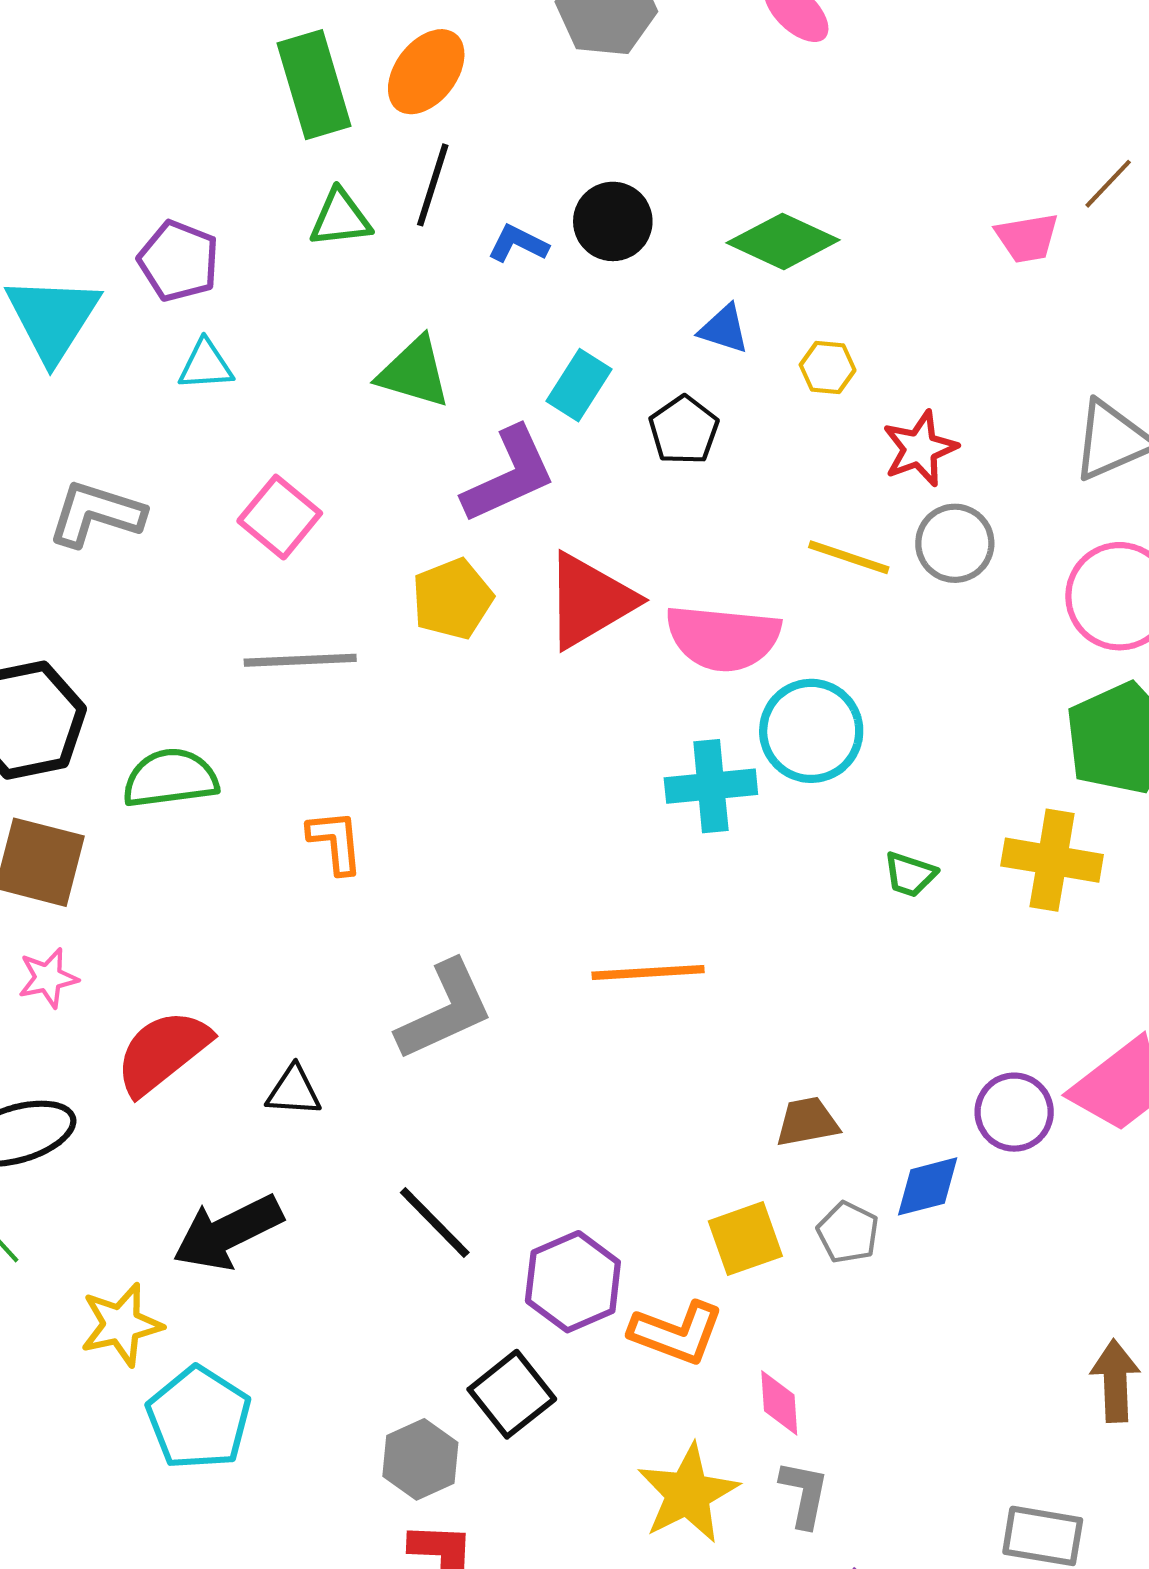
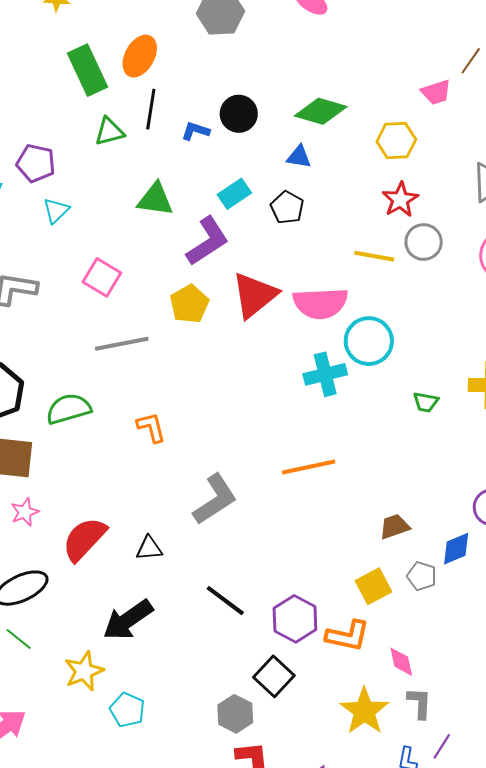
cyan triangle: (206, 365) -> (56, 211), turned -32
yellow hexagon: (828, 367) -> (396, 141), moved, size x1.5
cyan rectangle: (579, 385) -> (234, 194), turned 32
cyan pentagon: (199, 1418) -> (127, 710), size x0.7

